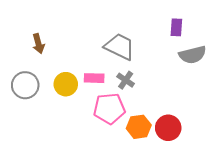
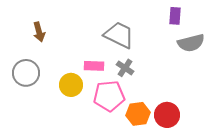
yellow circle: (66, 84) -> (71, 85), moved

